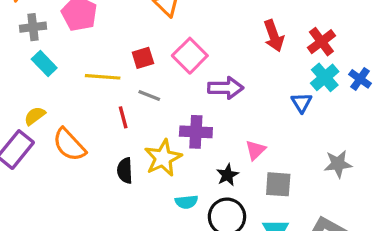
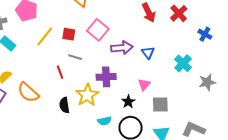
red square: (143, 58) -> (69, 34), turned 32
yellow line: (103, 77) -> (45, 36), moved, turned -50
cyan cross: (325, 77) -> (183, 63), moved
blue triangle: (302, 103) -> (148, 53), moved
gray star: (338, 164) -> (207, 82), moved

